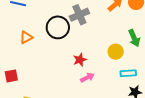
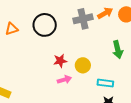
gray cross: (79, 15) -> (83, 19), moved
yellow circle: (116, 52) -> (83, 65), moved

